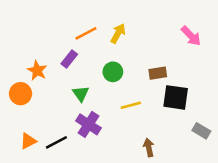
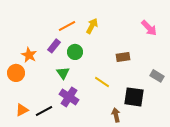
green circle: (113, 72) -> (75, 52), moved
black square: (176, 97) -> (134, 97), moved
yellow line: (131, 105) -> (102, 82), turned 49
gray rectangle: (201, 131) -> (157, 76), moved

